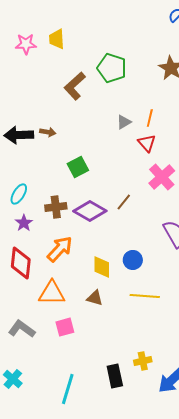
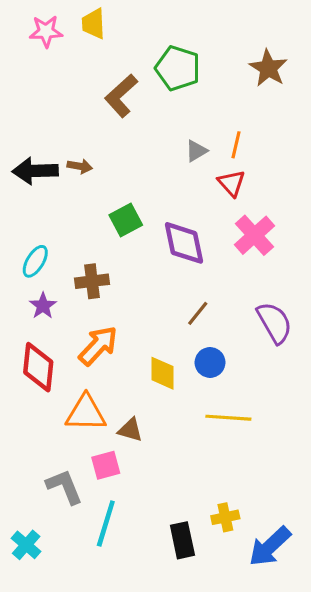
brown line: (124, 202) -> (198, 313), moved
purple diamond: (90, 211) -> (184, 243), moved, turned 48
brown triangle: (95, 298) -> (130, 430), moved
gray L-shape: (22, 329) -> (64, 487), moved, turned 32
cyan line: (68, 389) -> (106, 523), moved

